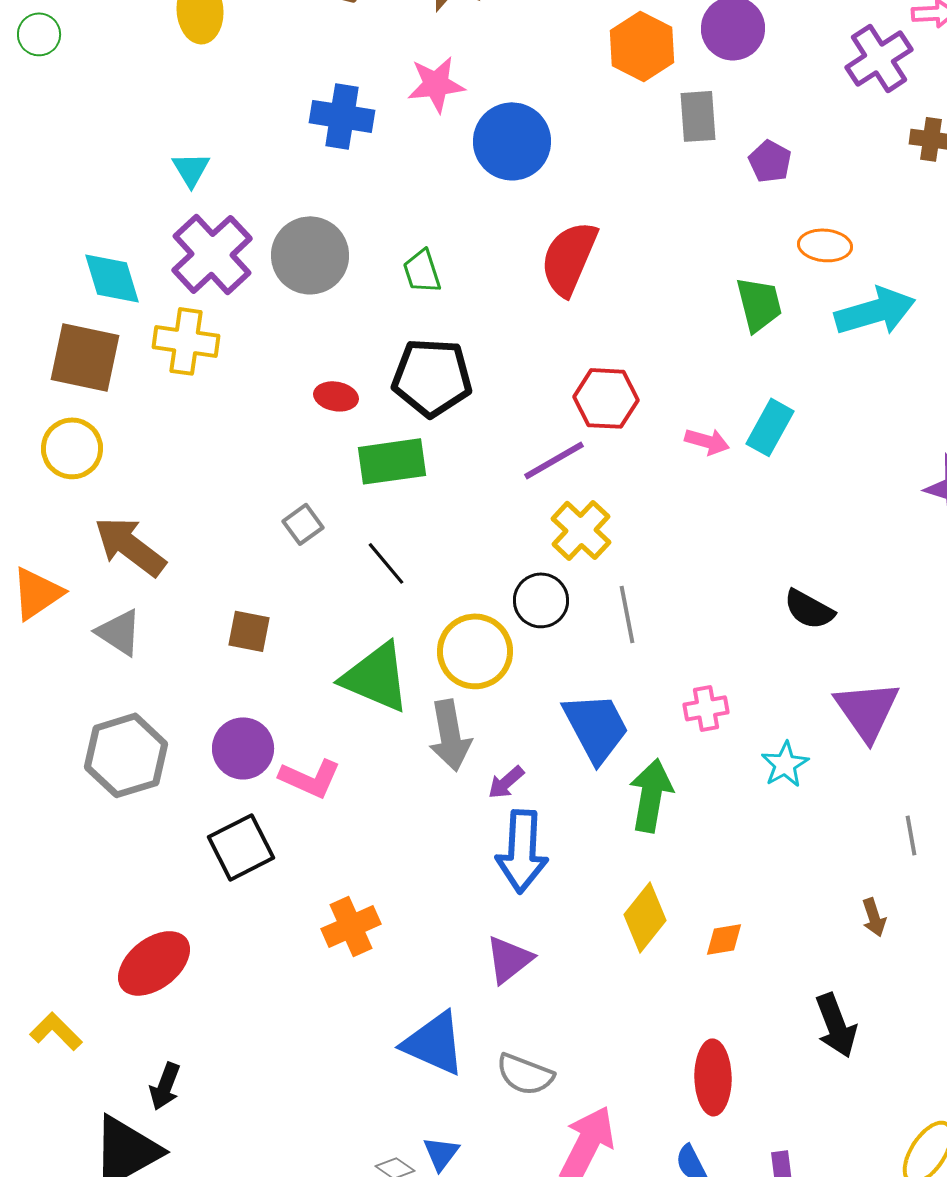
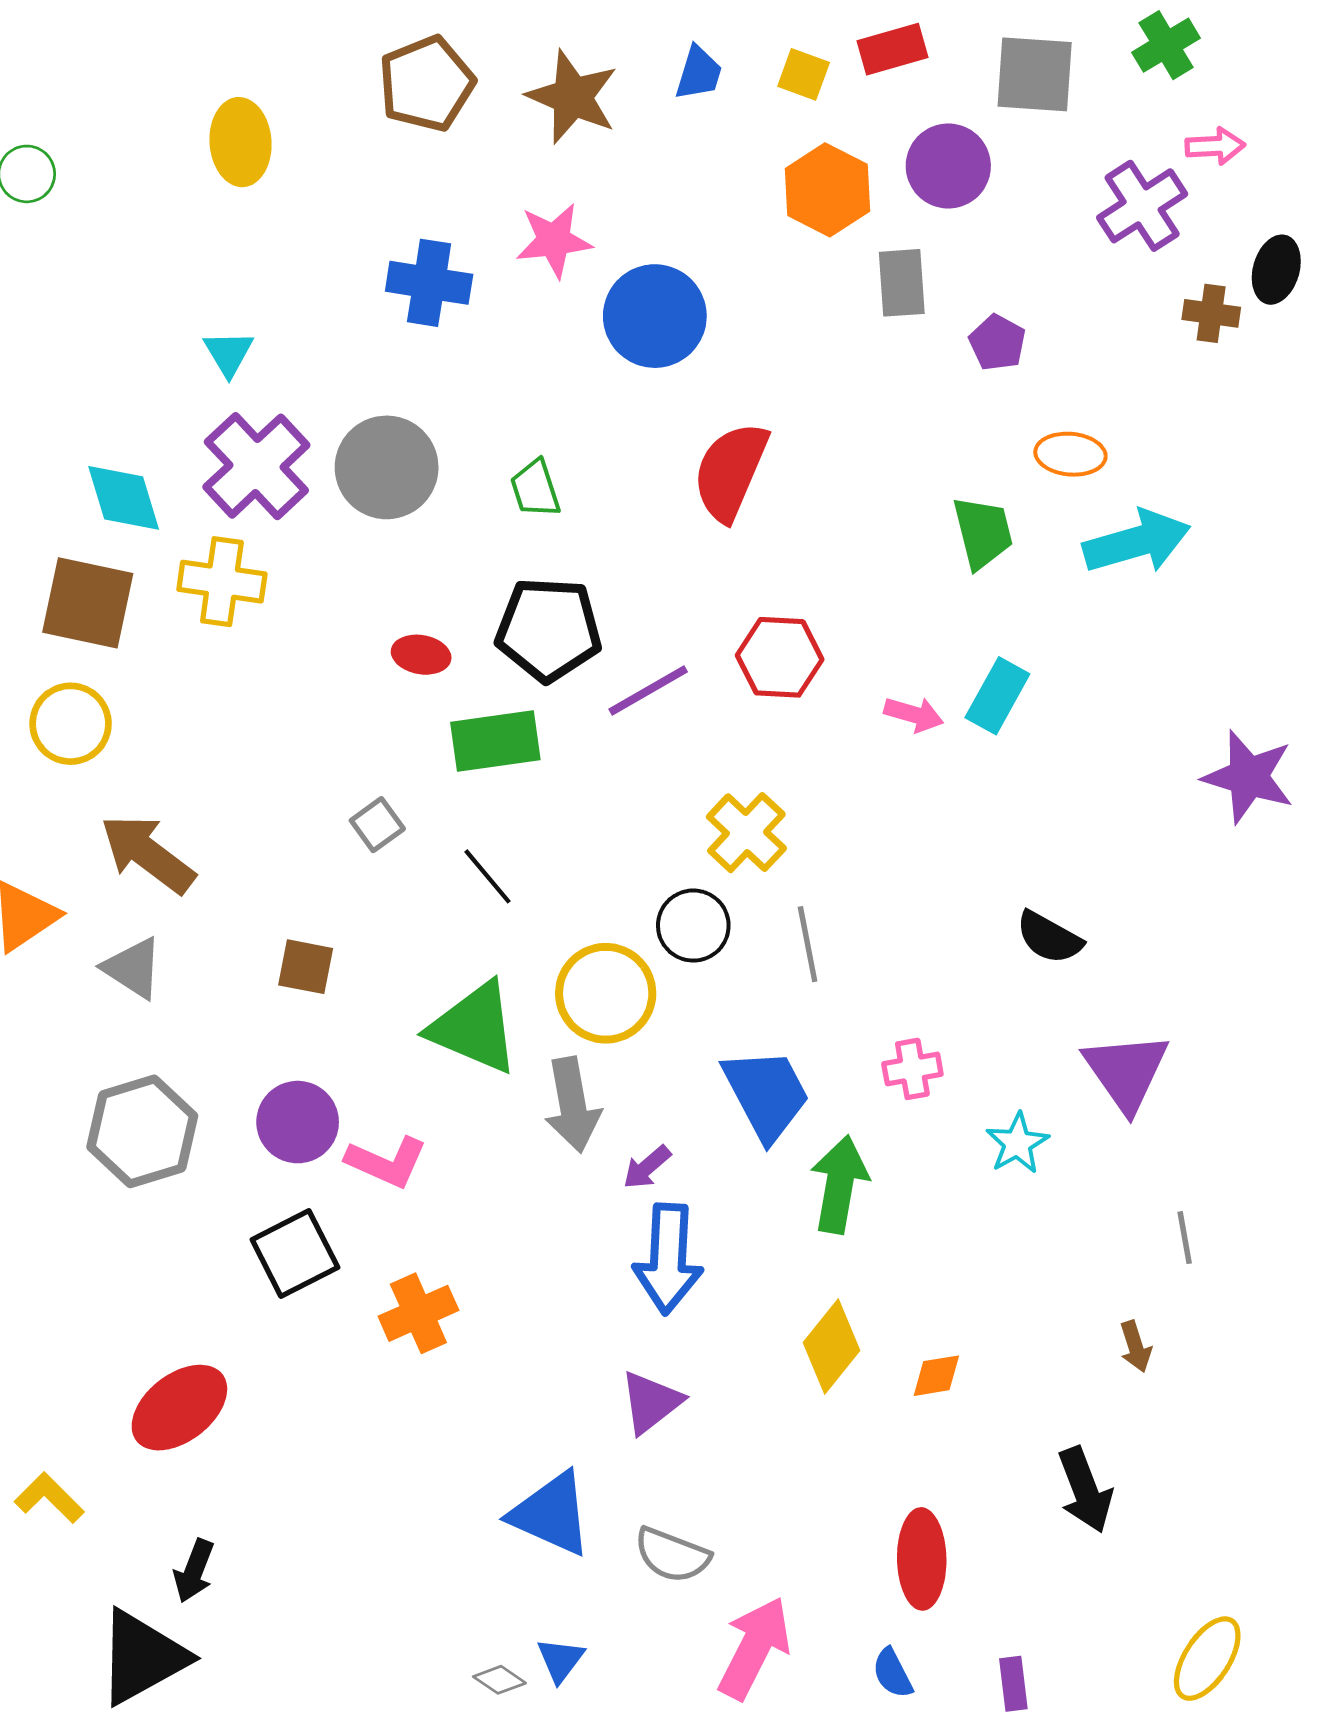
purple line: (554, 460) -> (648, 691), moved
orange cross: (351, 926) -> (418, 1313), moved

